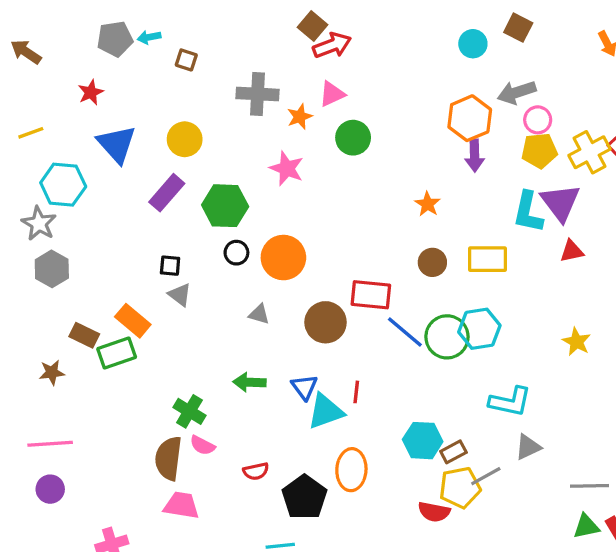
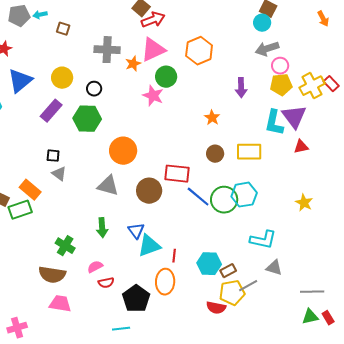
cyan circle: (473, 44) -> (262, 23), moved
pink triangle: (332, 94) -> (153, 50), size x1.5
orange hexagon: (470, 118) -> (199, 51), moved
blue triangle: (117, 144) -> (20, 81), turned 32
pink star: (287, 168) -> (153, 96), moved
black circle: (236, 253) -> (94, 89), moved
gray triangle: (259, 314) -> (108, 186), size x1.6
green arrow: (249, 382) -> (102, 228), turned -96
red line: (356, 392) -> (174, 256), moved
pink semicircle: (202, 445) -> (95, 267), moved, turned 126
gray triangle: (528, 447) -> (274, 268), turned 42
brown semicircle: (168, 458) -> (52, 275), turned -88

